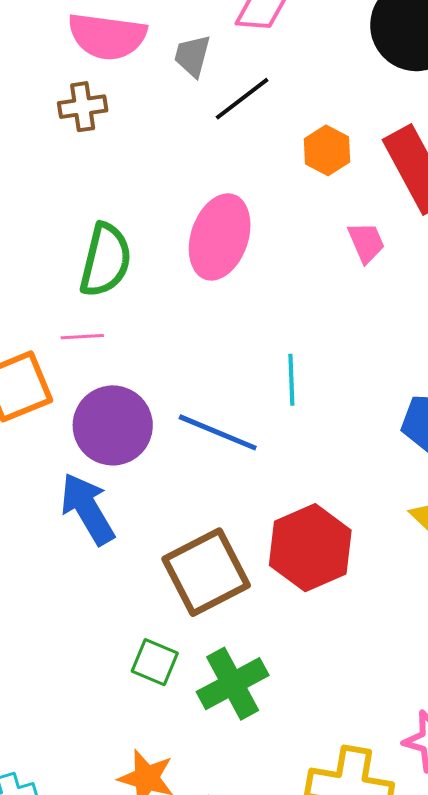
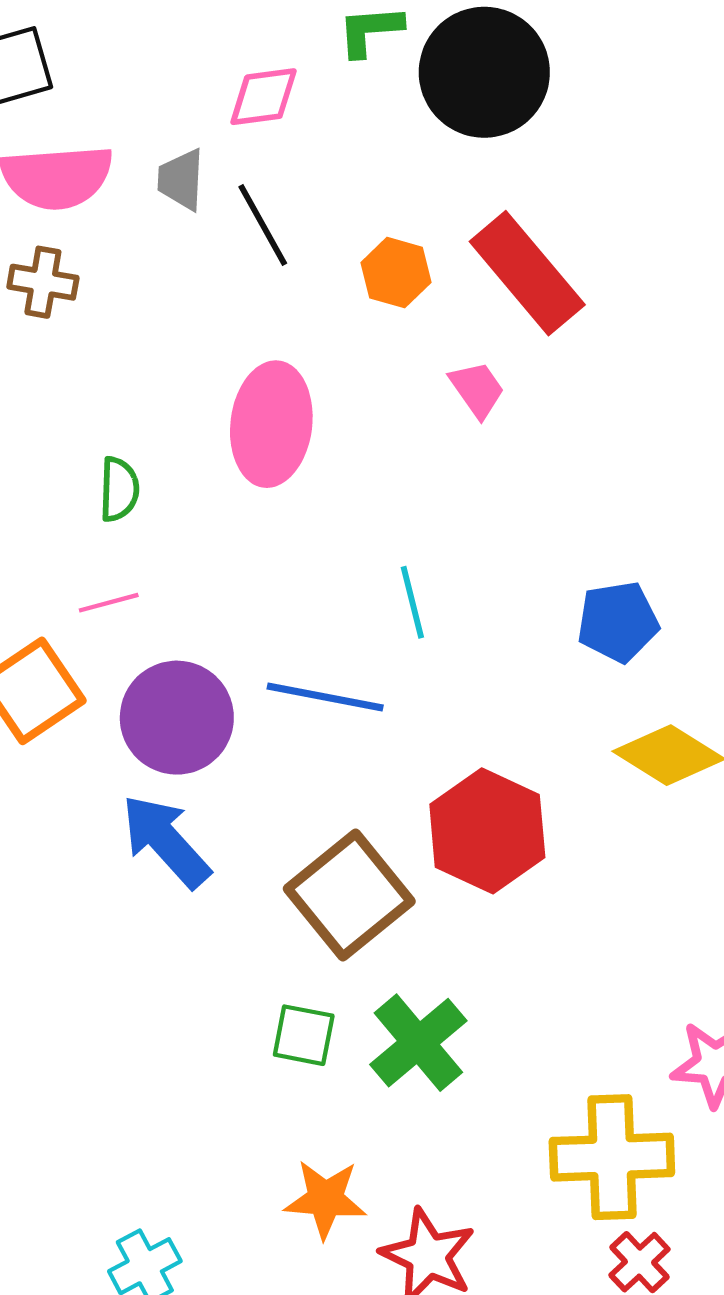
black line: (242, 99) -> (263, 225), turned -70
brown cross: (83, 107) -> (43, 282), turned 30
green semicircle: (106, 260) -> (119, 489), size x0.6

